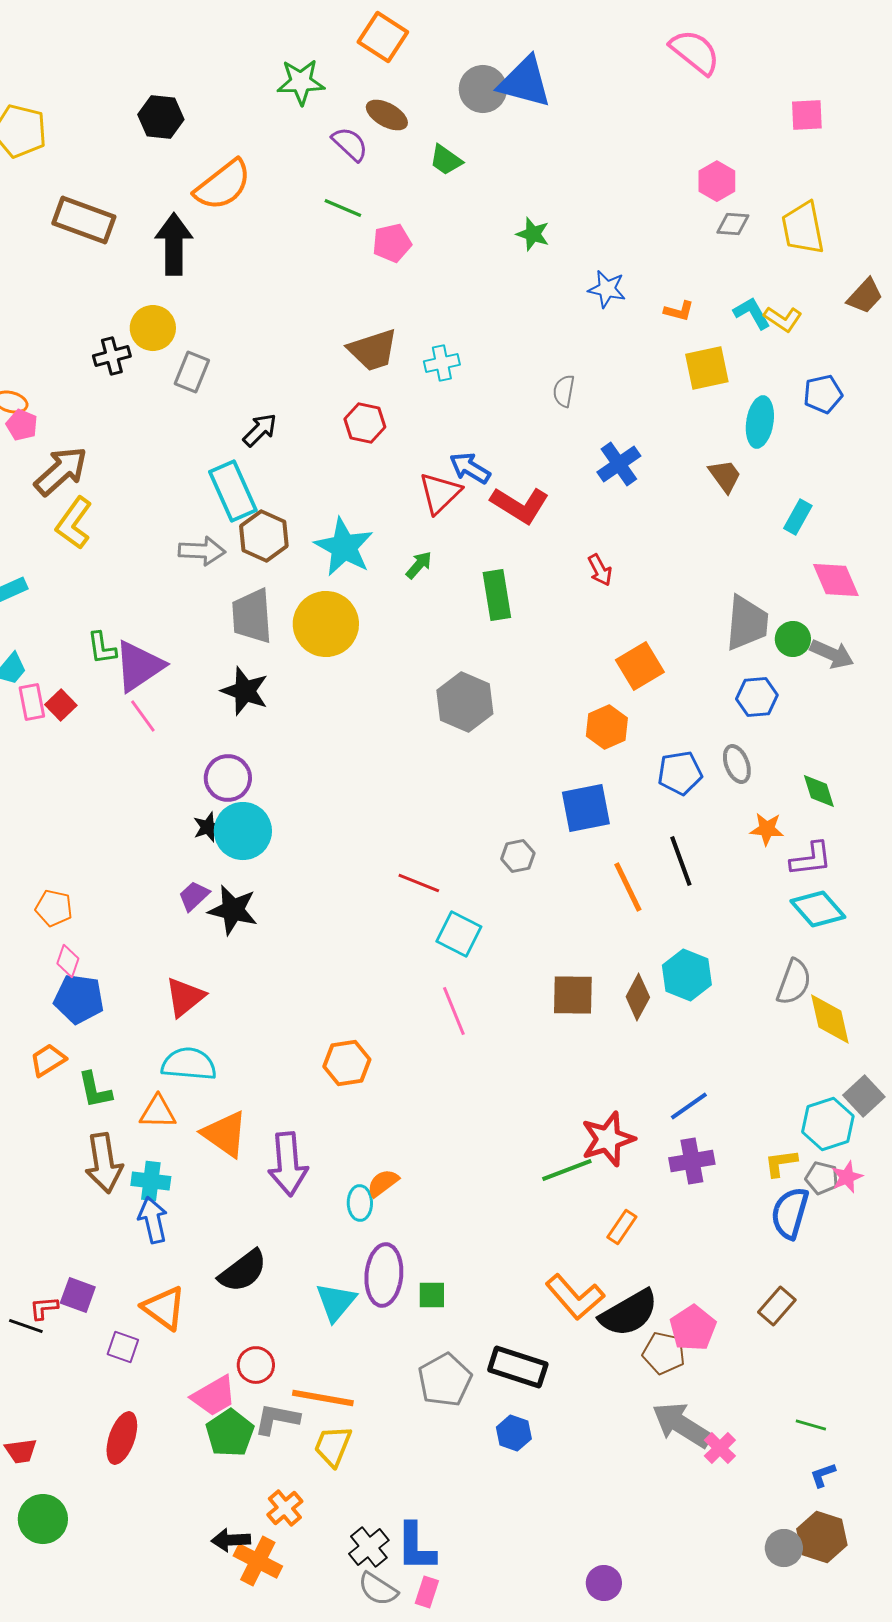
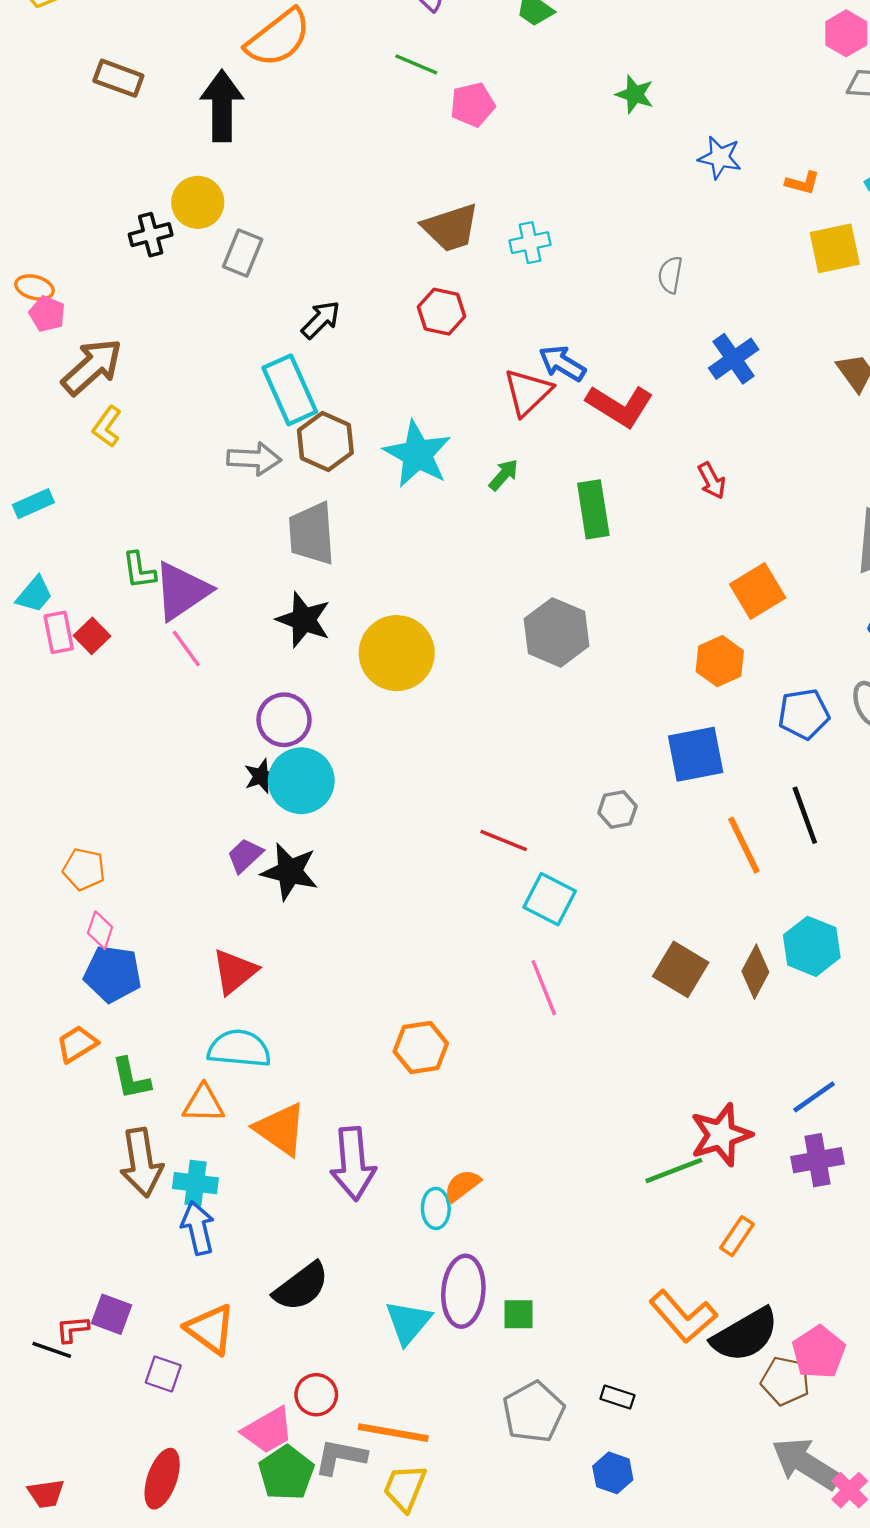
brown rectangle: (84, 220) -> (118, 78), size x0.7
yellow L-shape: (74, 523) -> (107, 427), size x0.7
yellow circle: (326, 624) -> (397, 653), moved
brown square: (573, 995) -> (681, 969), turned 30
black rectangle: (518, 1367) -> (617, 1397), size x0.5

